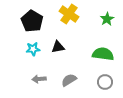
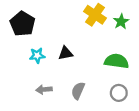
yellow cross: (69, 14) -> (95, 15), moved
black pentagon: (32, 21) -> (22, 24), moved
gray semicircle: (69, 80) -> (78, 91), turned -35

